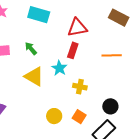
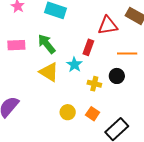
red triangle: (77, 28) -> (108, 25), moved
green arrow: (31, 48) -> (47, 44), size x1.5
black circle: (110, 106) -> (117, 76), moved

